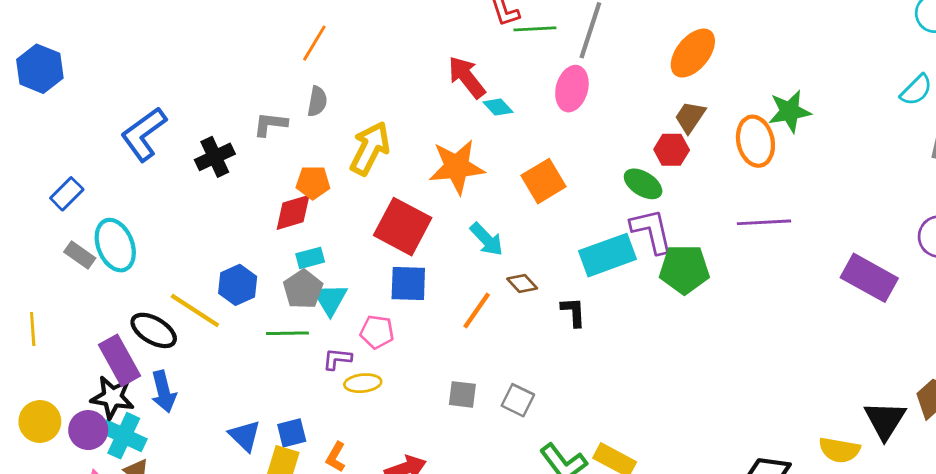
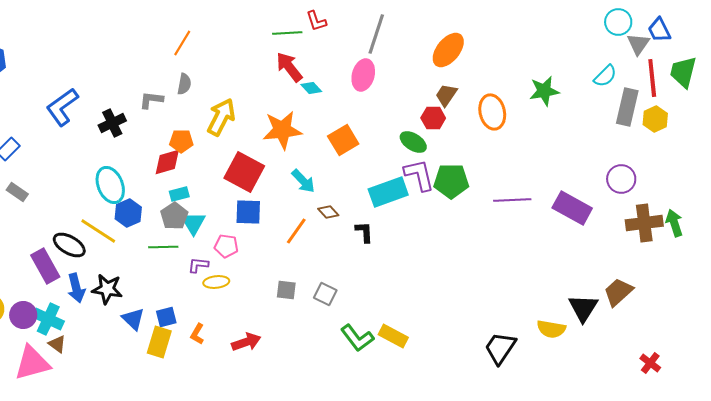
green line: (535, 29) -> (287, 33), moved
green star: (790, 111) -> (544, 91), moved
purple line: (764, 222) -> (512, 200), moved
cyan ellipse: (115, 245) -> (110, 185), moved
green pentagon: (684, 269) -> (451, 181), moved
black star: (112, 397) -> (107, 289), moved

